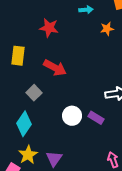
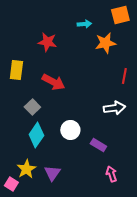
orange star: (107, 29) -> (105, 43), size x1.5
purple rectangle: (96, 118) -> (98, 145), moved
cyan diamond: (24, 124) -> (36, 135), moved

